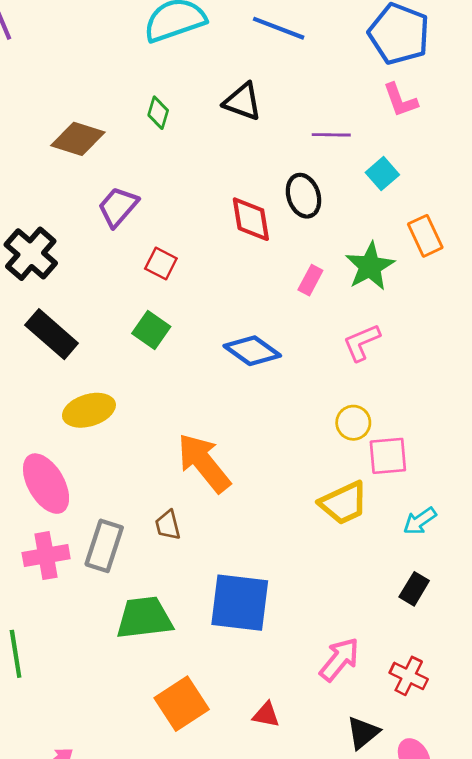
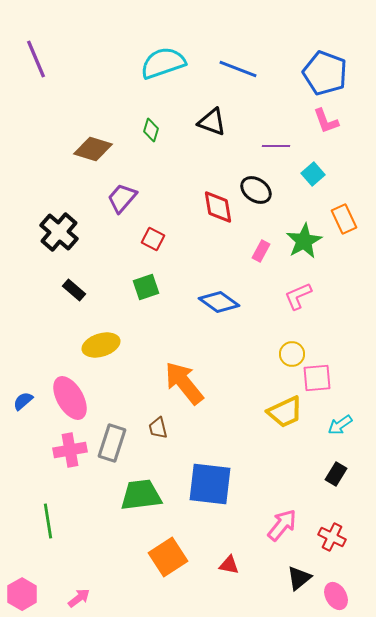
black ellipse: (303, 196) -> (256, 190), turned -36
green square: (151, 330) -> (146, 287), turned 36
black rectangle: (52, 334) -> (74, 290), size x0.6

